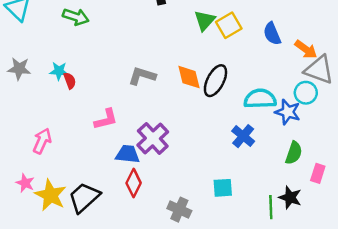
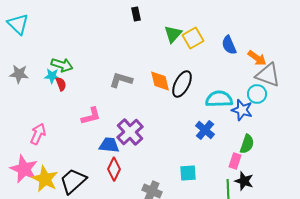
green arrow: (76, 17) -> (62, 65), moved
pink rectangle: (318, 173) -> (235, 161), moved
pink star: (25, 183) -> (24, 169), size x1.8

